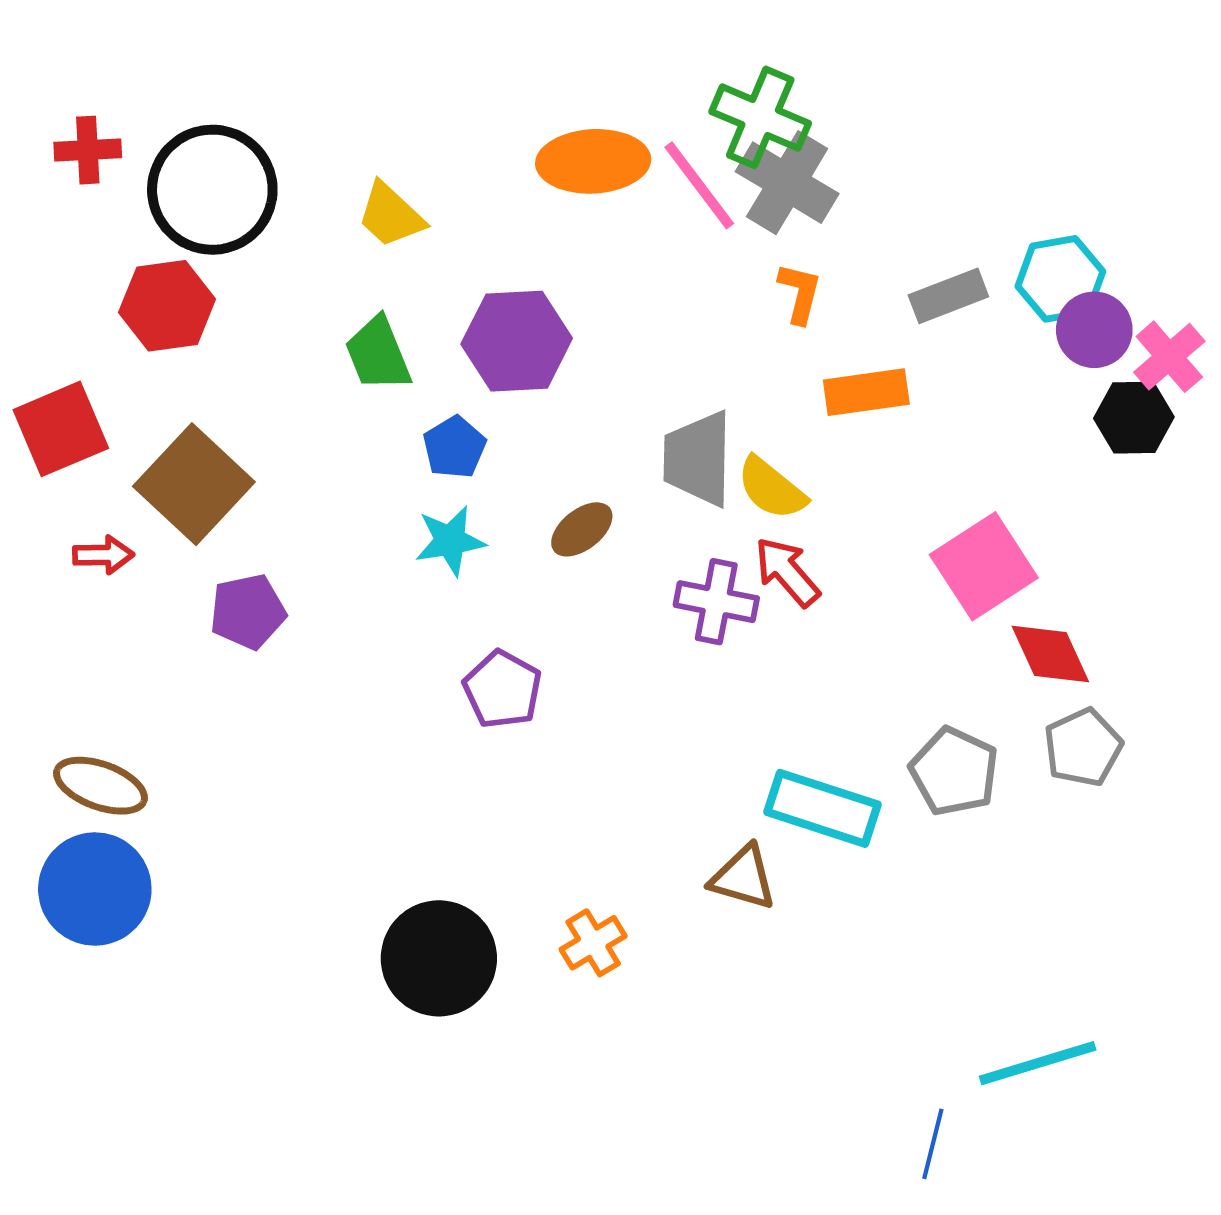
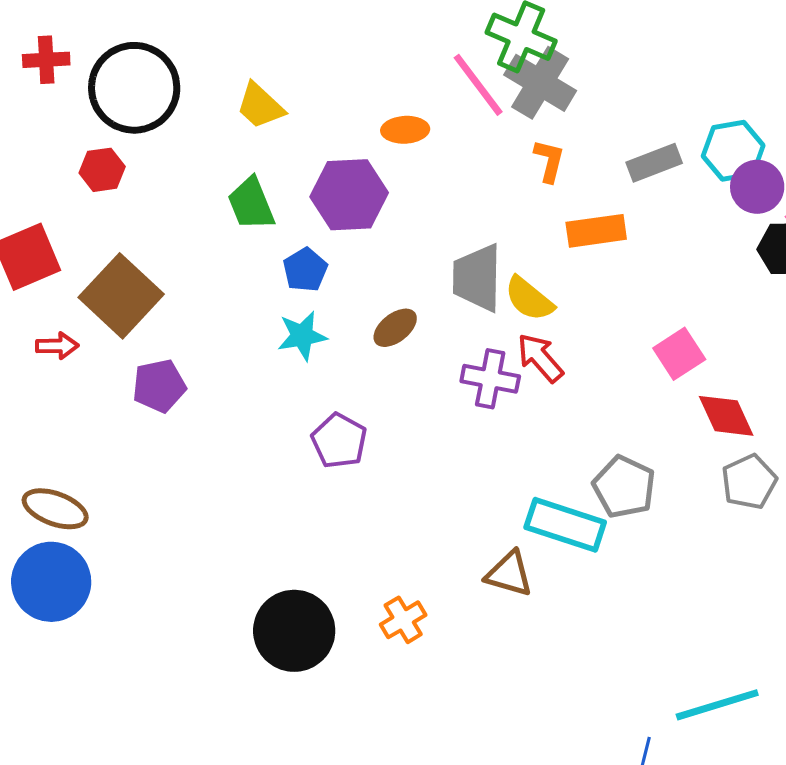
orange ellipse: (593, 161) -> (405, 130), moved, size x0.6
red hexagon: (167, 306) -> (102, 170), size x0.7
pink square: (984, 566) -> (679, 354), size x0.7
gray pentagon: (954, 771) -> (624, 487), moved

